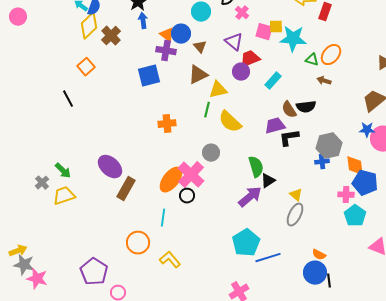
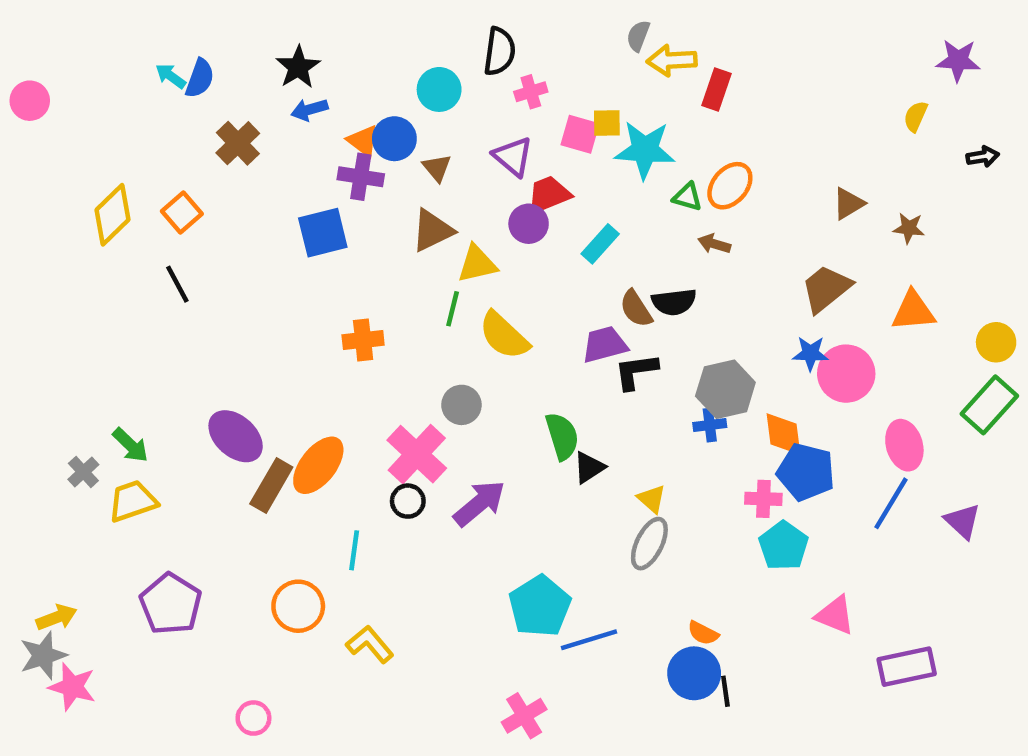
pink cross: (242, 13) -> (531, 92), turned 32
blue arrow: (143, 21) -> (309, 110), turned -98
yellow diamond: (89, 26) -> (113, 215), moved
black line: (68, 99) -> (177, 284), moved
orange ellipse: (171, 180) -> (318, 465), moved
purple arrow: (250, 197) -> (479, 503), moved
yellow arrow: (18, 251) -> (57, 617), moved
gray star: (24, 265) -> (43, 655), turned -30
purple pentagon: (94, 272) -> (171, 604), moved

